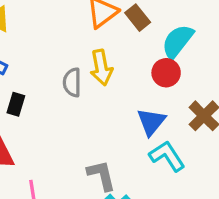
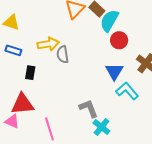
cyan semicircle: (178, 41) -> (109, 21), moved
yellow arrow: (101, 68) -> (48, 44), moved, turned -80

